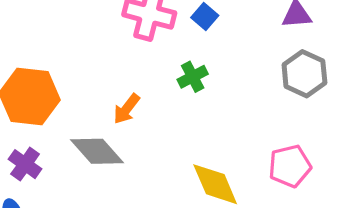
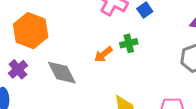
orange arrow: (127, 109) -> (103, 54), moved

